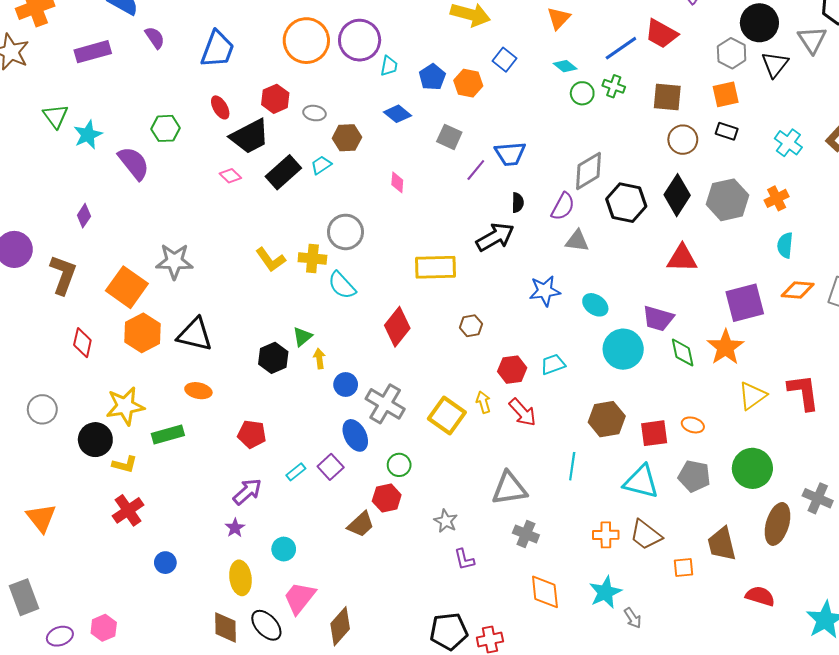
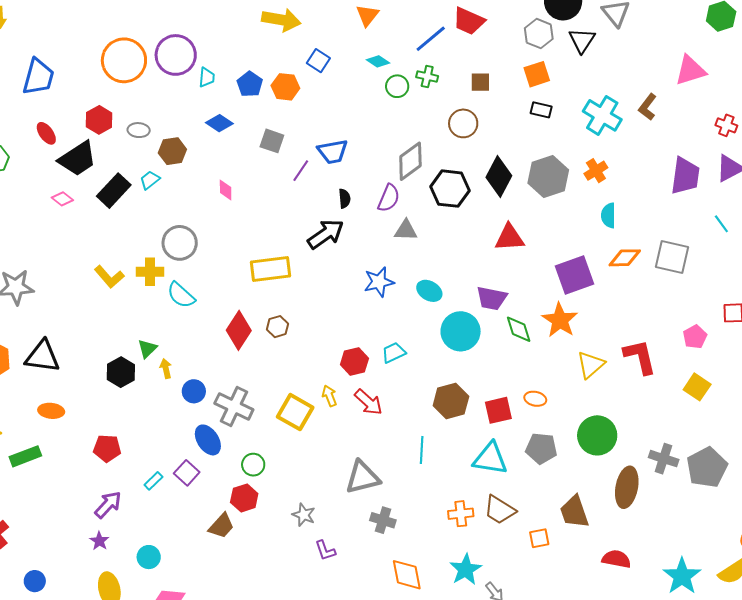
brown square: (667, 97) -> (480, 82), size x0.7
brown circle: (683, 140) -> (463, 123), moved
cyan cross: (788, 143) -> (602, 115), size x1.4
brown hexagon: (471, 326) -> (278, 327), moved

